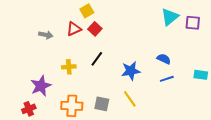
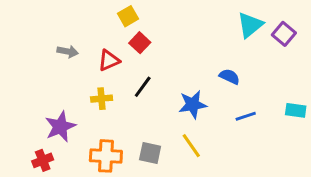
purple square: (193, 23) -> (284, 34), turned 35
red triangle: (74, 29) -> (109, 60), moved
blue semicircle: (164, 59) -> (230, 77), moved

